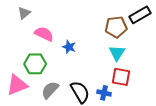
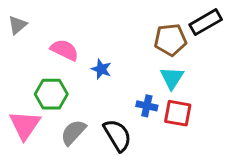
gray triangle: (24, 13) -> (17, 25), moved
pink triangle: (17, 85) -> (25, 125), turned -35
blue cross: (104, 93) -> (147, 106), moved

